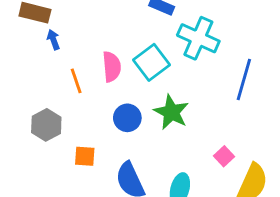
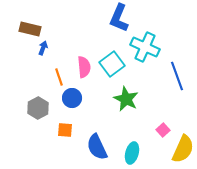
blue arrow: (53, 40) -> (43, 48), turned 40
blue line: (244, 79) -> (177, 76), turned -36
blue circle: (127, 118) -> (72, 98), moved

